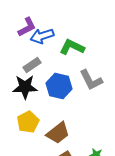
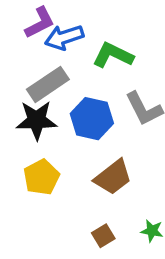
gray rectangle: (32, 65) -> (48, 84), size x1.4
brown trapezoid: (58, 133) -> (113, 177), moved

